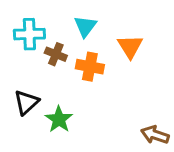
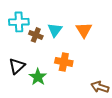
cyan triangle: (85, 26) -> (55, 30), moved
orange cross: (90, 67) -> (64, 62), moved

